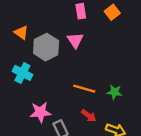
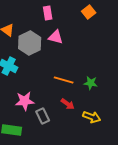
pink rectangle: (81, 11) -> (48, 13), moved
pink triangle: (75, 40) -> (56, 37), turned -42

